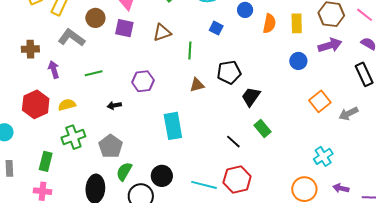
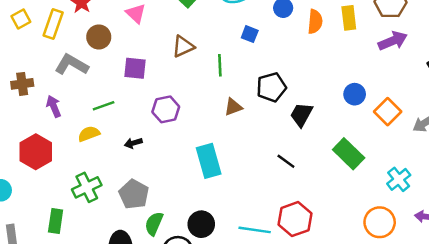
purple square: (124, 28) -> (135, 68), moved
blue circle: (298, 61) -> (355, 94), moved
yellow semicircle: (67, 105) -> (89, 134), moved
green rectangle: (263, 129) -> (349, 154), moved, size x1.4
black line: (233, 142) -> (286, 161), moved

